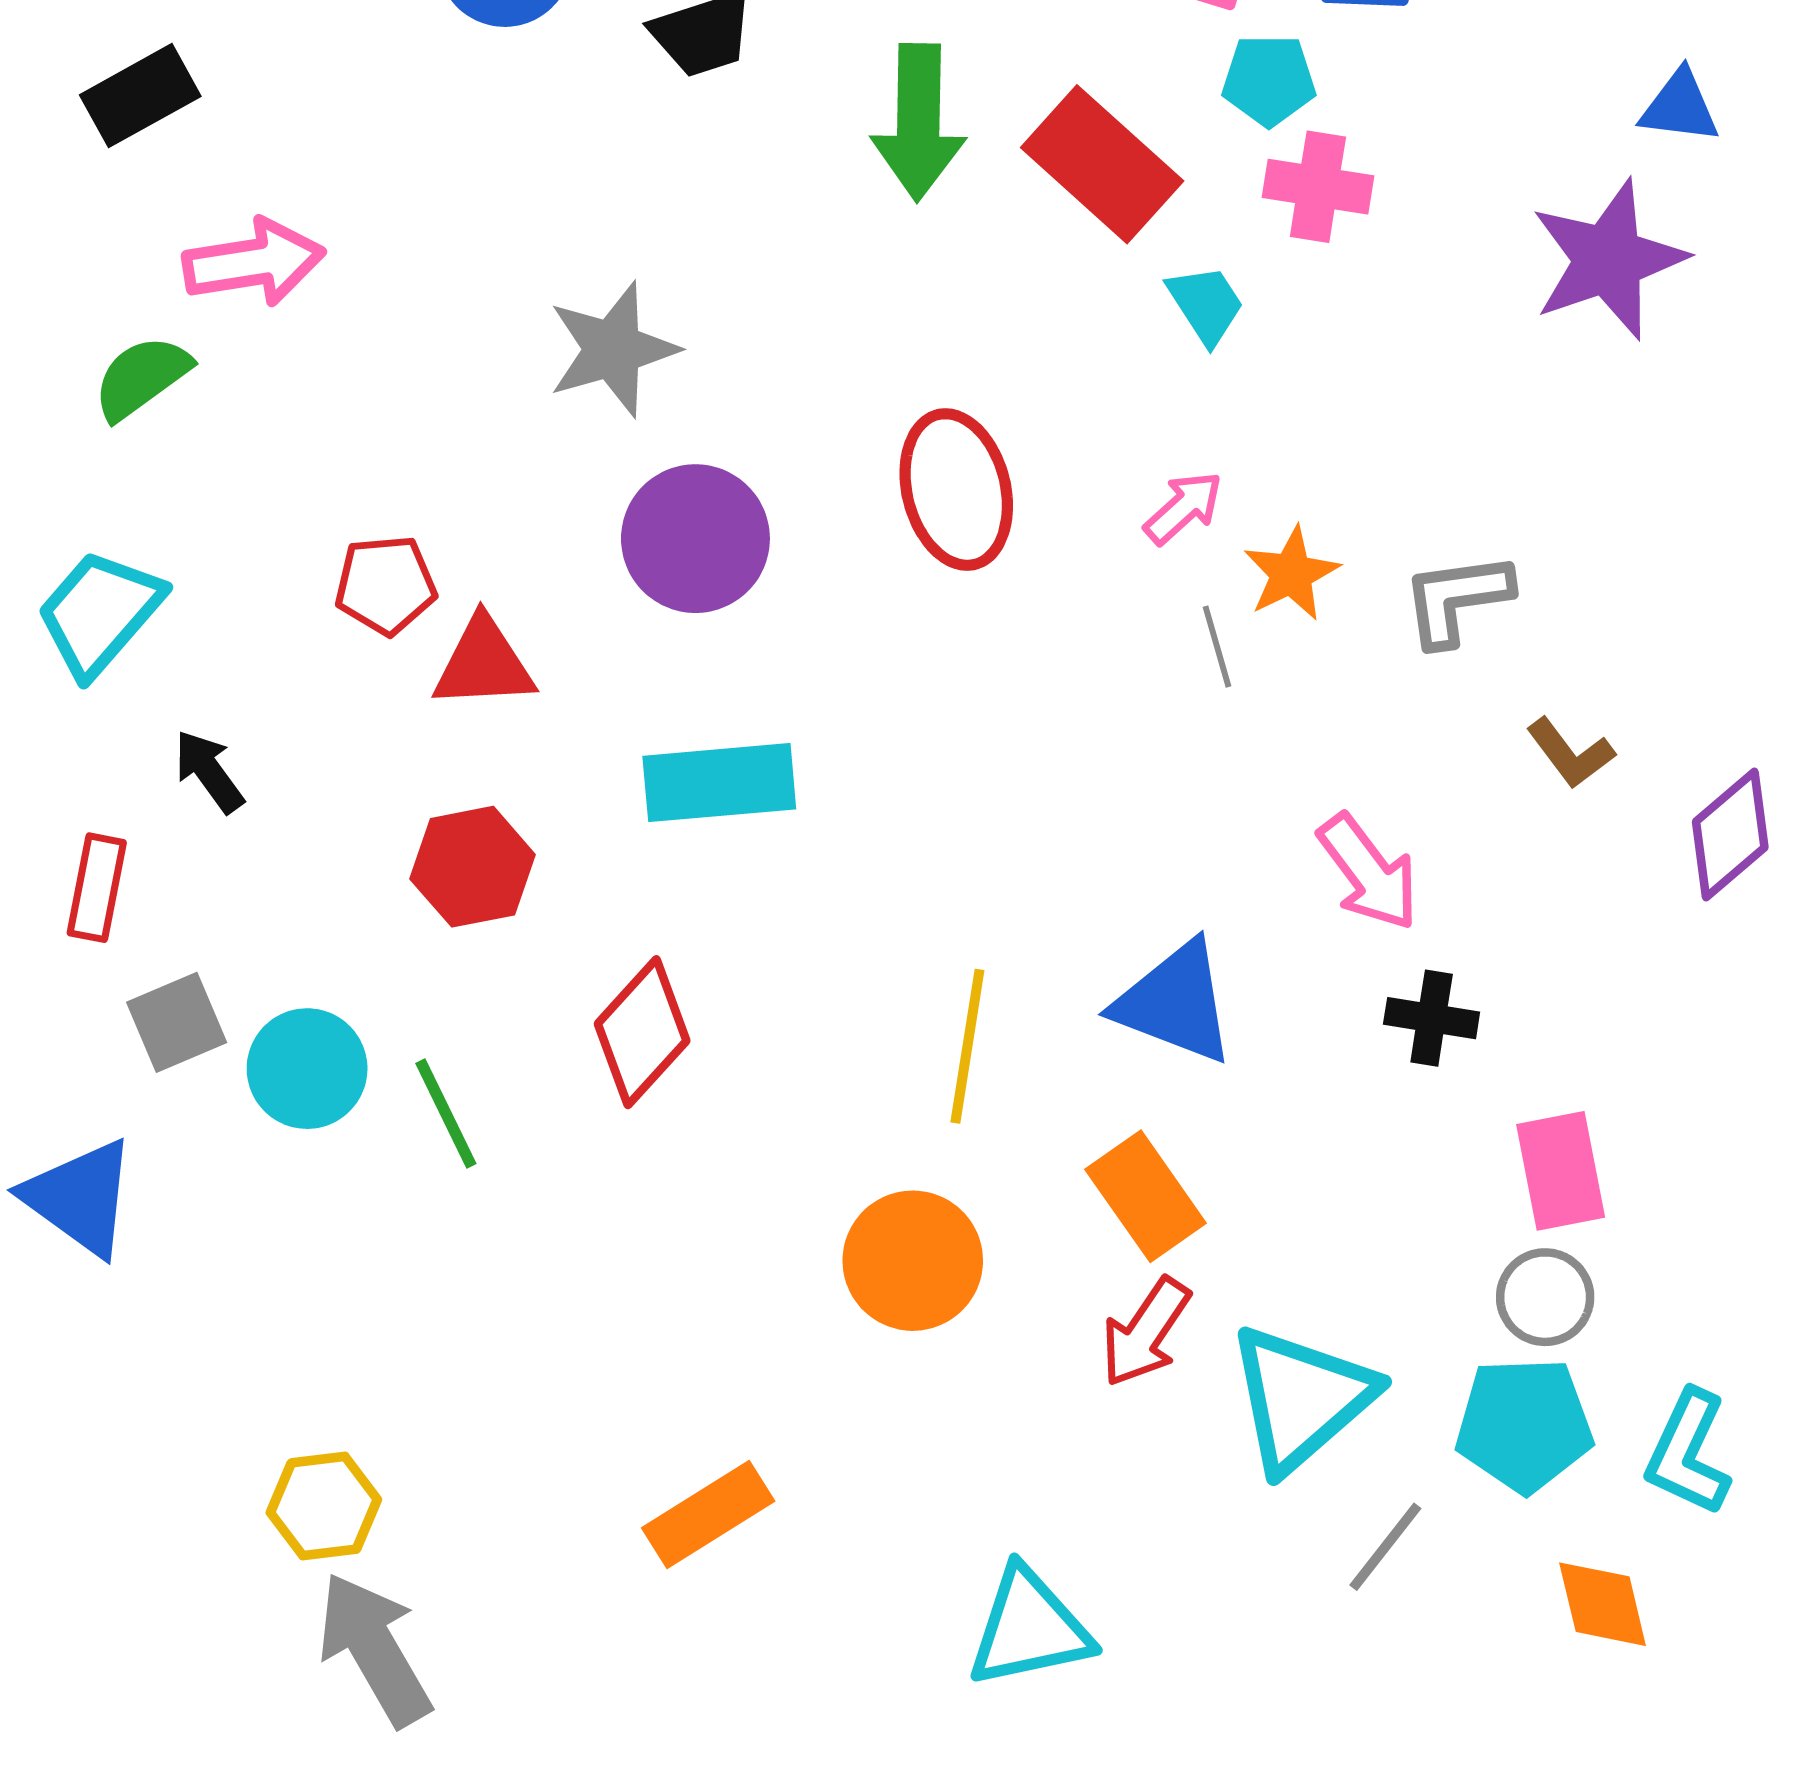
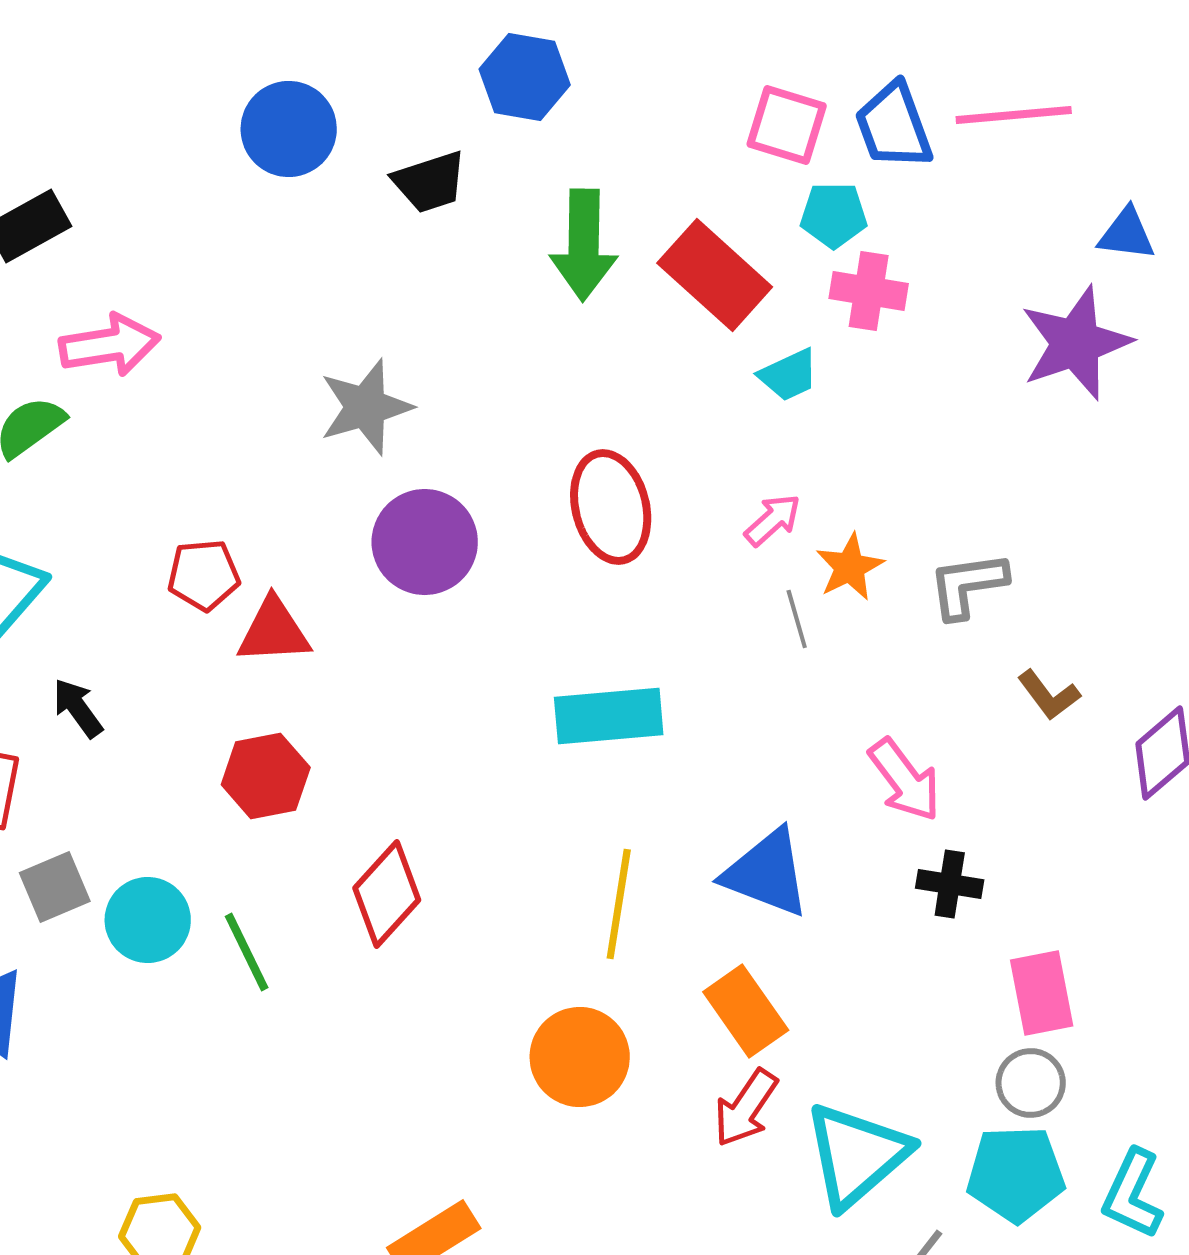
cyan trapezoid: (1206, 304) -> (789, 375), turned 98
cyan rectangle: (719, 783) -> (609, 716), moved

